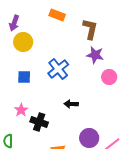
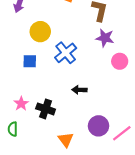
yellow circle: (23, 42) -> (40, 32), moved
pink star: (21, 110) -> (21, 104), moved

